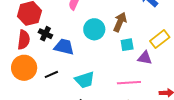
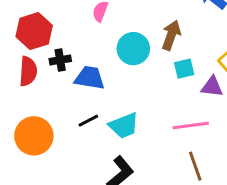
black cross: (45, 34) -> (60, 60), turned -32
orange circle: (24, 68) -> (34, 136), moved
black line: (51, 74) -> (88, 121), moved

